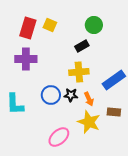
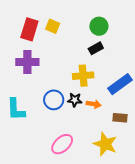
black rectangle: (82, 46) -> (96, 48), moved
orange arrow: (89, 99) -> (94, 104), turned -56
yellow star: (89, 122) -> (105, 144), moved

